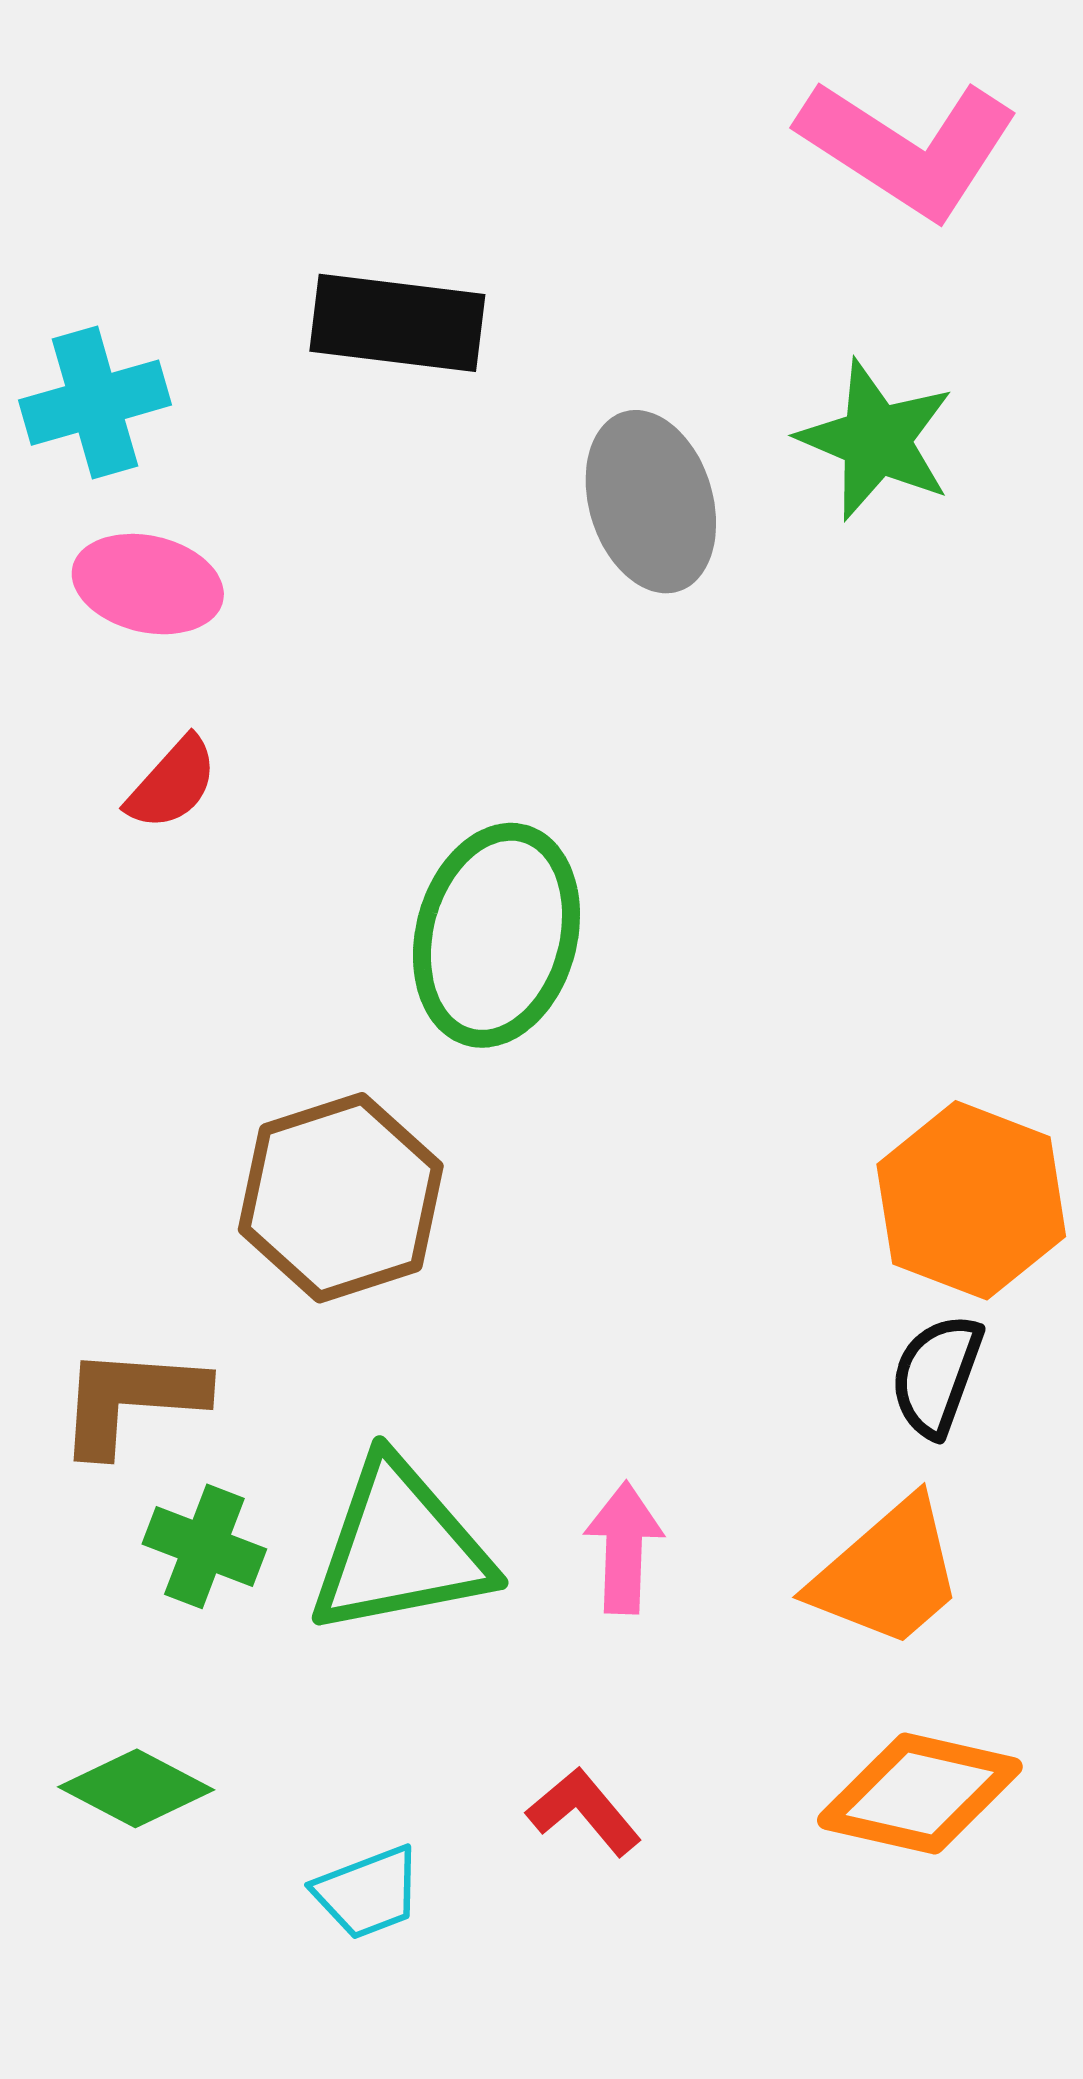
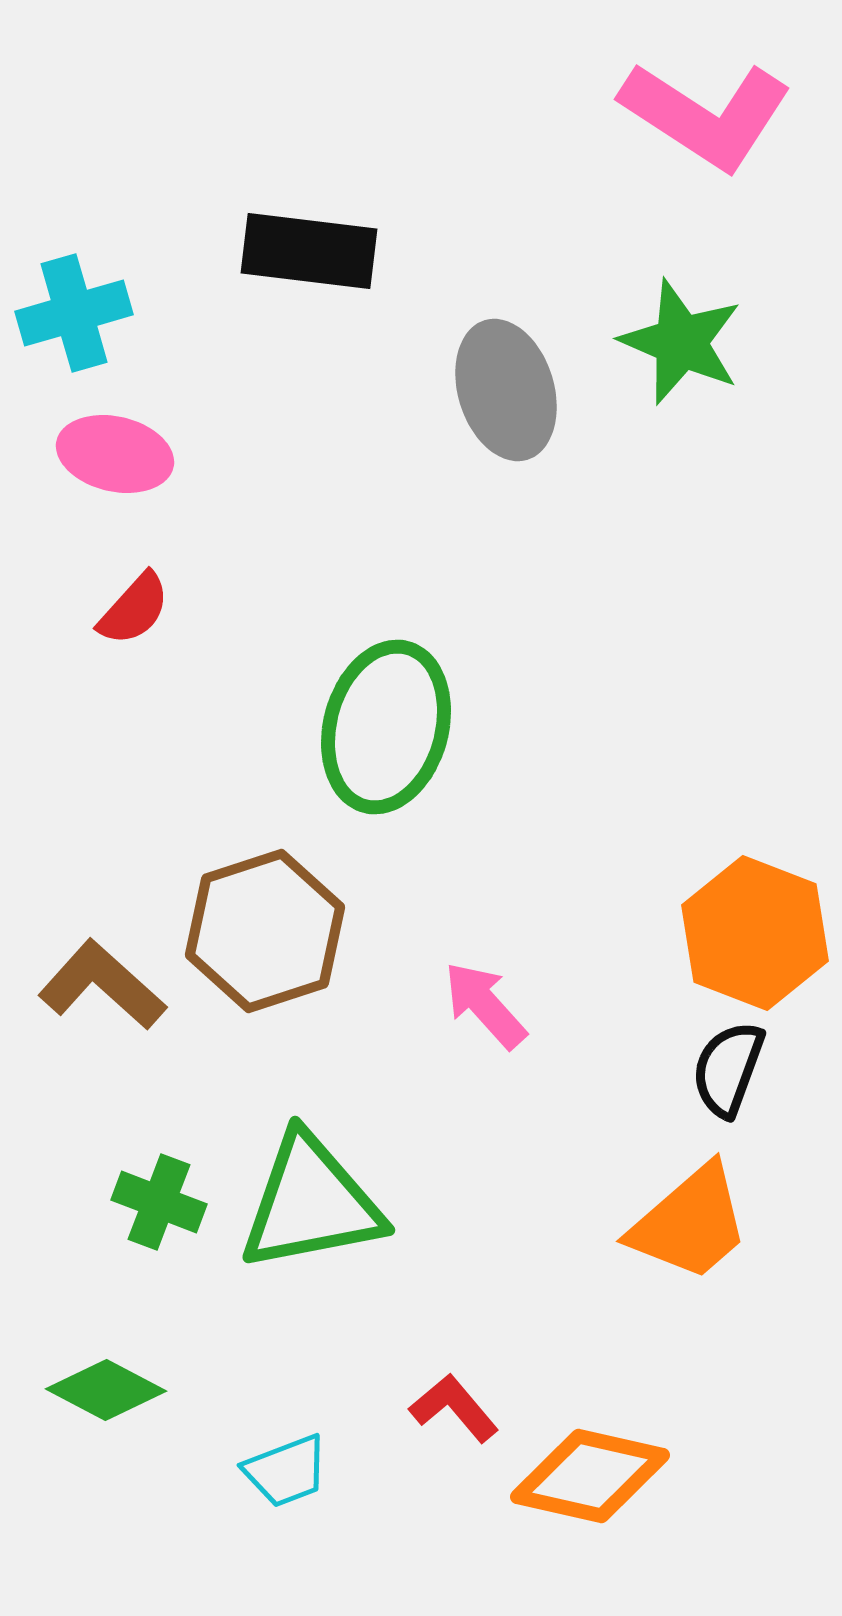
brown L-shape: (131, 1400) -> (102, 985), moved, turned 38
pink arrow: (624, 1548) -> (485, 1005), moved, turned -44
orange diamond: (920, 1794) -> (590, 1476), moved

